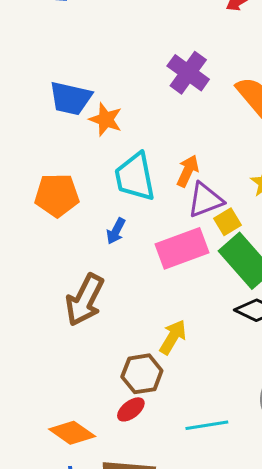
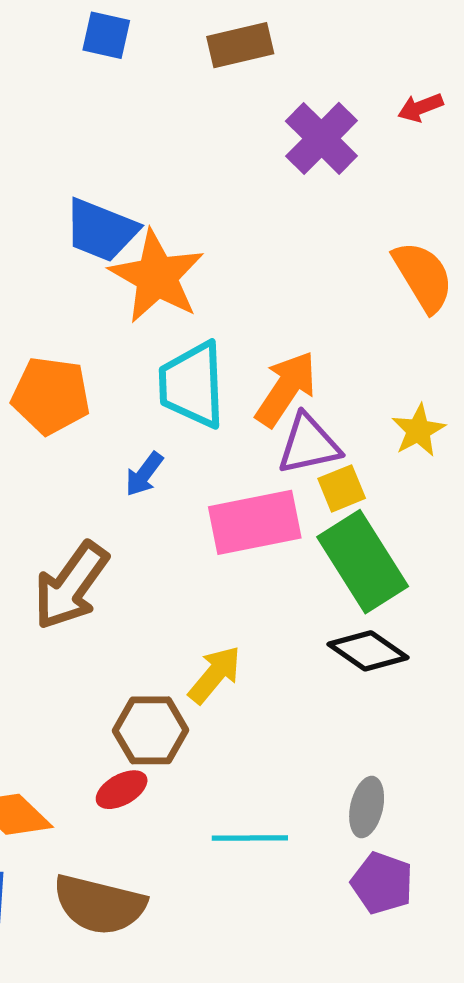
purple cross: (188, 73) -> (321, 138), moved
orange star: (106, 119) -> (157, 276), size x1.6
orange arrow: (188, 171) -> (286, 389), size x1.4

